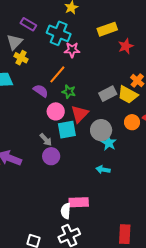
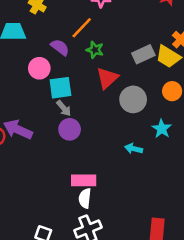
pink circle: (56, 111) -> (39, 68), moved
cyan square: (67, 130) -> (60, 88), moved
cyan star: (109, 143) -> (162, 129), moved
pink rectangle: (79, 202) -> (84, 180), moved

